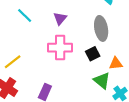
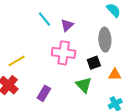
cyan line: (25, 15) -> (44, 19), moved
green triangle: (102, 81) -> (84, 85), moved

